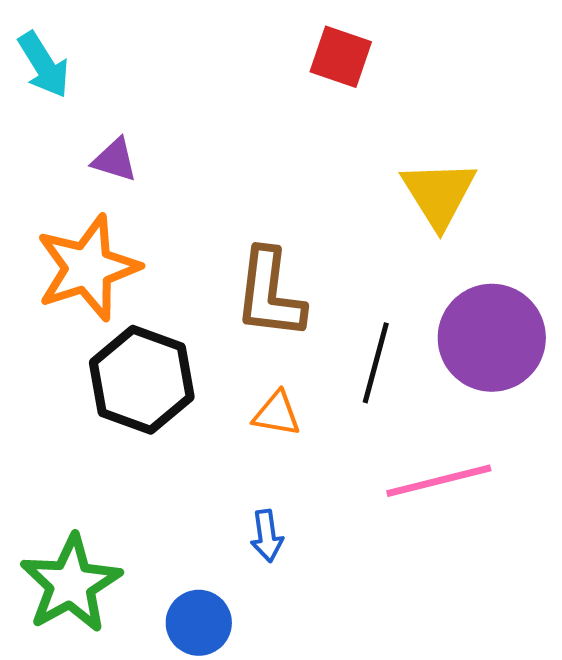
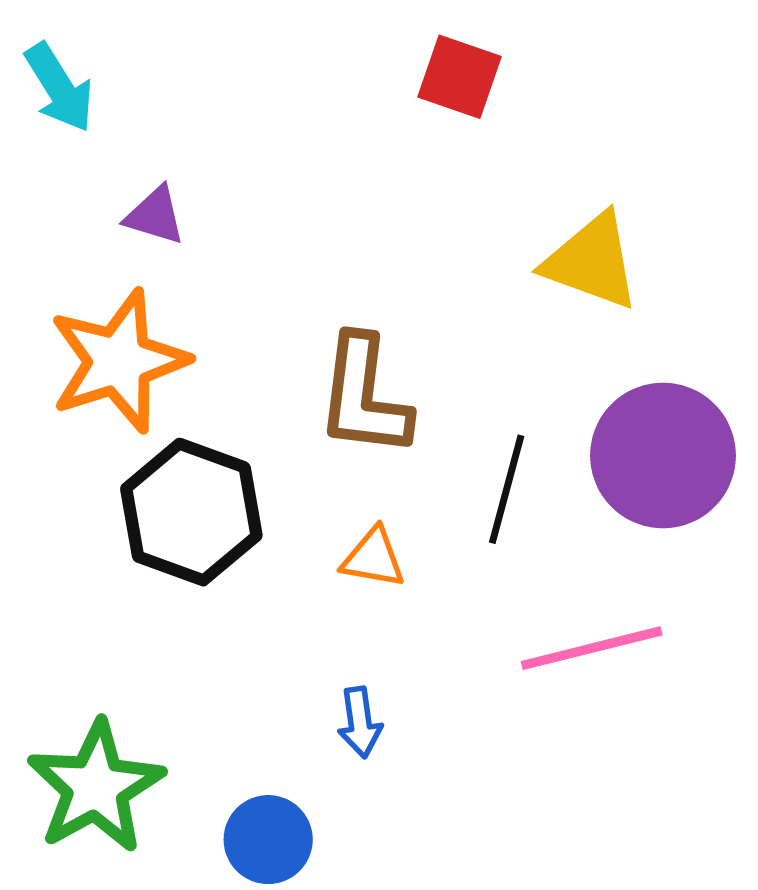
yellow triangle: (439, 194) -> (592, 261), turned -38

